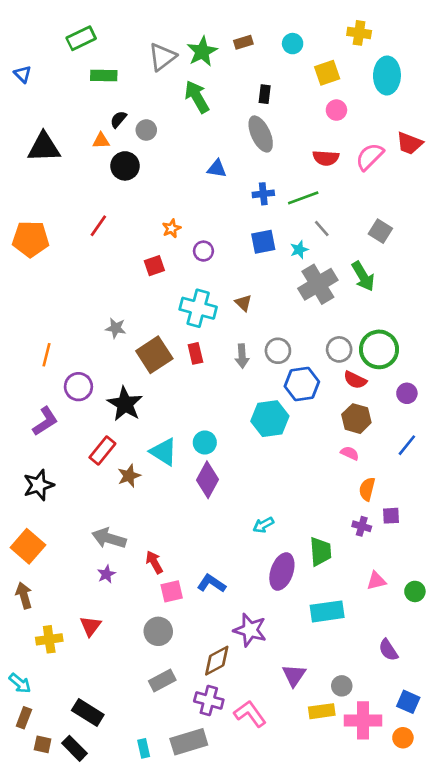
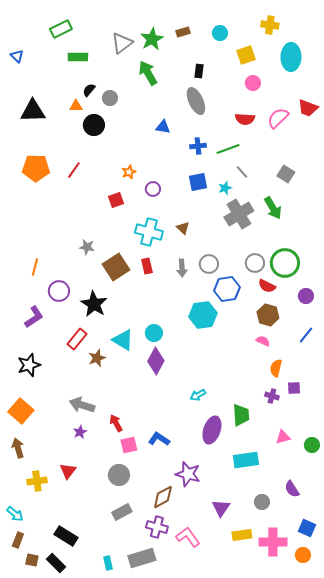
orange pentagon: (31, 239) -> (36, 168), moved
gray circle: (342, 686) -> (262, 502), moved

